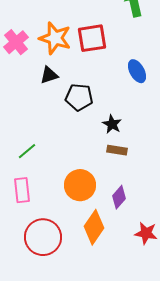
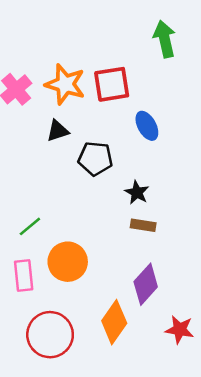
blue ellipse: (137, 71) -> (147, 126), moved
orange circle: (80, 185) -> (68, 262), moved
purple diamond: (119, 197) -> (146, 284), size x1.4

